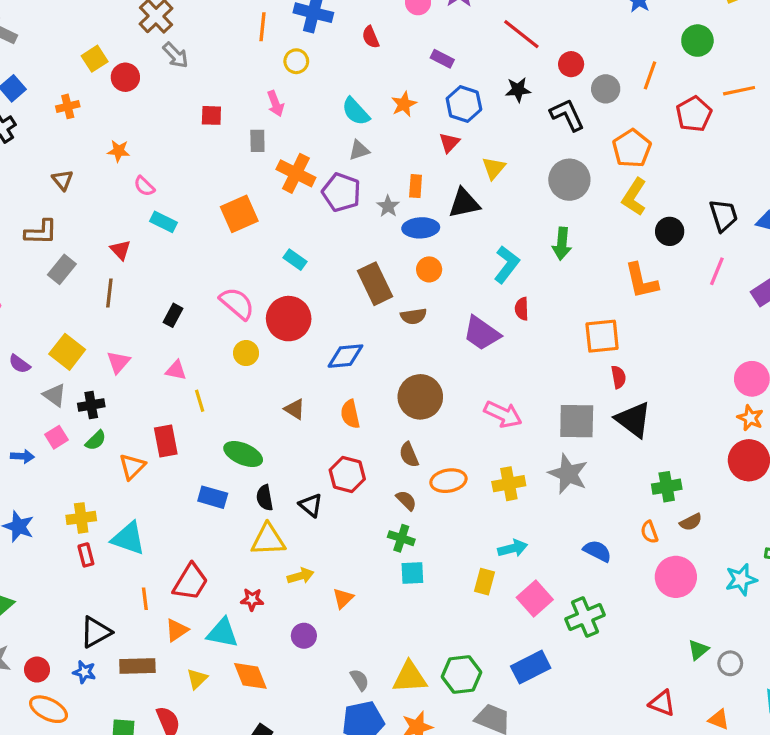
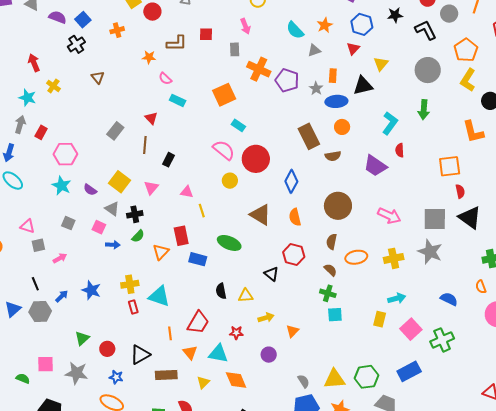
gray triangle: (359, 150) -> (314, 50), moved
brown triangle: (63, 180) -> (98, 77), moved
brown L-shape: (41, 232) -> (177, 43), moved
cyan rectangle: (295, 260) -> (238, 125), moved
black rectangle: (173, 315) -> (168, 160), moved
blue diamond: (345, 356) -> (291, 181), turned -55
brown triangle: (295, 409) -> (260, 215), size x1.6
pink square: (57, 437) -> (99, 227), moved, turned -32
brown semicircle: (409, 455) -> (332, 242), turned 35
blue arrow: (22, 456) -> (113, 245), moved
blue rectangle: (213, 497) -> (198, 259), moved
black semicircle: (265, 498) -> (221, 291), moved
yellow triangle: (268, 540) -> (246, 296), size x0.7
orange triangle: (177, 630) -> (190, 352), turned -35
red circle: (37, 670) -> (107, 349), moved
blue star: (84, 672) -> (116, 377), moved

